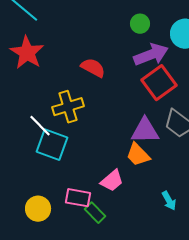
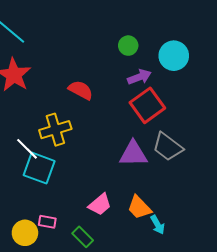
purple arrow: (151, 55) -> (139, 77), size x0.7
orange trapezoid: (138, 155) -> (139, 208), moved
pink rectangle: (78, 198) -> (47, 222), moved, size x0.7

